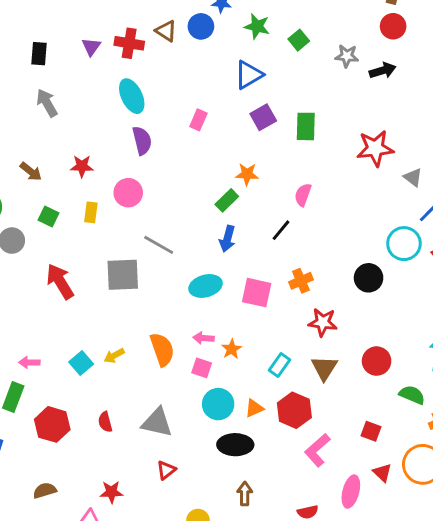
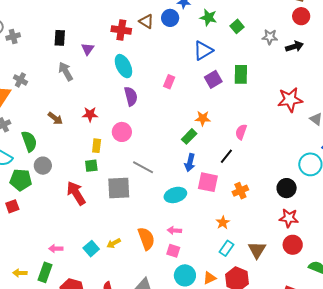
purple triangle: (91, 47) -> (88, 49), moved
green rectangle: (306, 126) -> (241, 74), moved
green square: (49, 216) -> (91, 166), moved, turned -32
pink square: (257, 293) -> (208, 182), moved
red star: (323, 322) -> (289, 218), moved
orange star: (232, 349) -> (223, 222), moved

